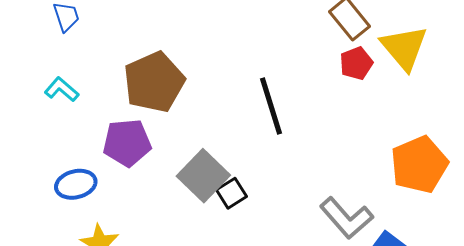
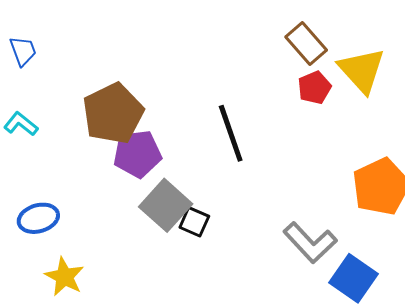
purple pentagon: (127, 143) -> (137, 154), moved
black square: (232, 193) -> (194, 222), turned -32

